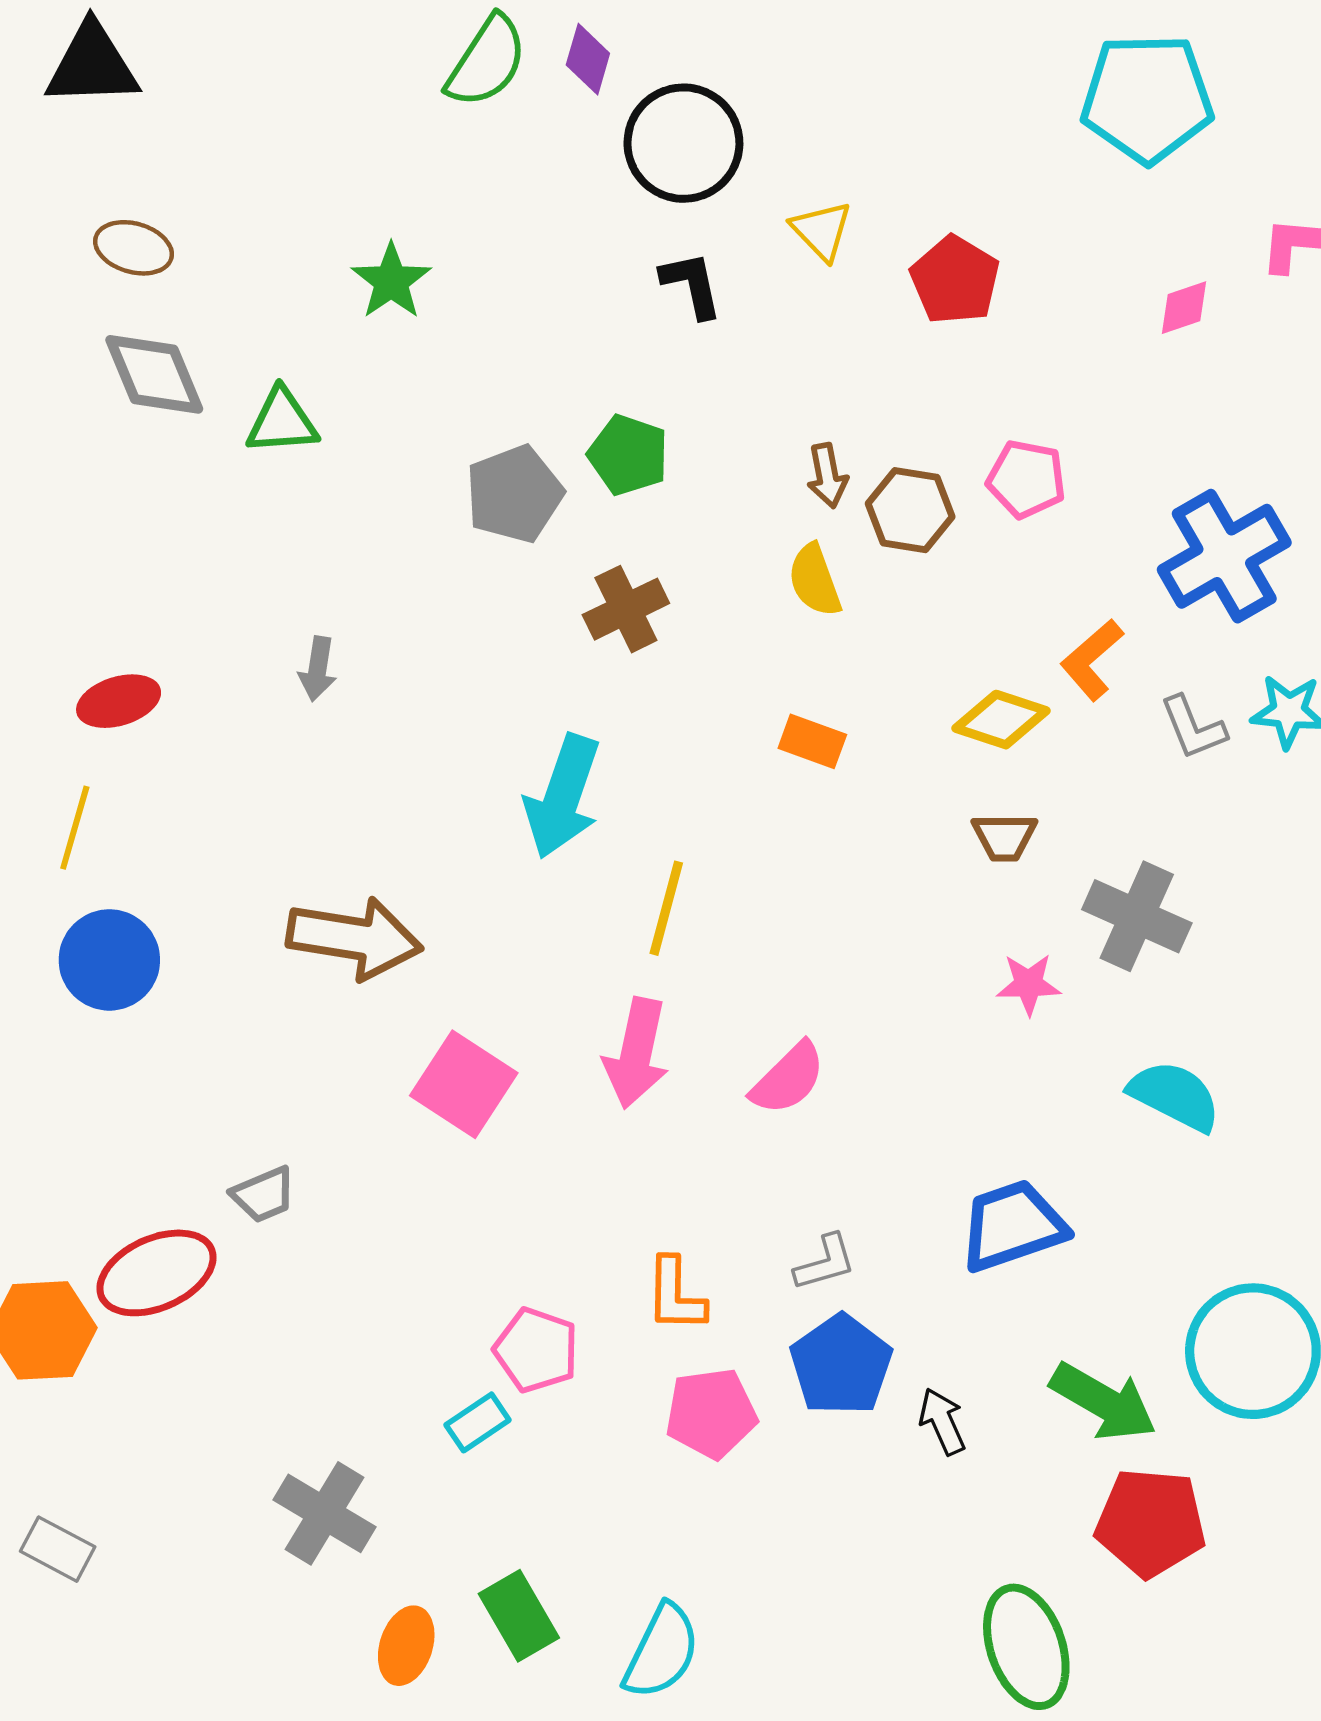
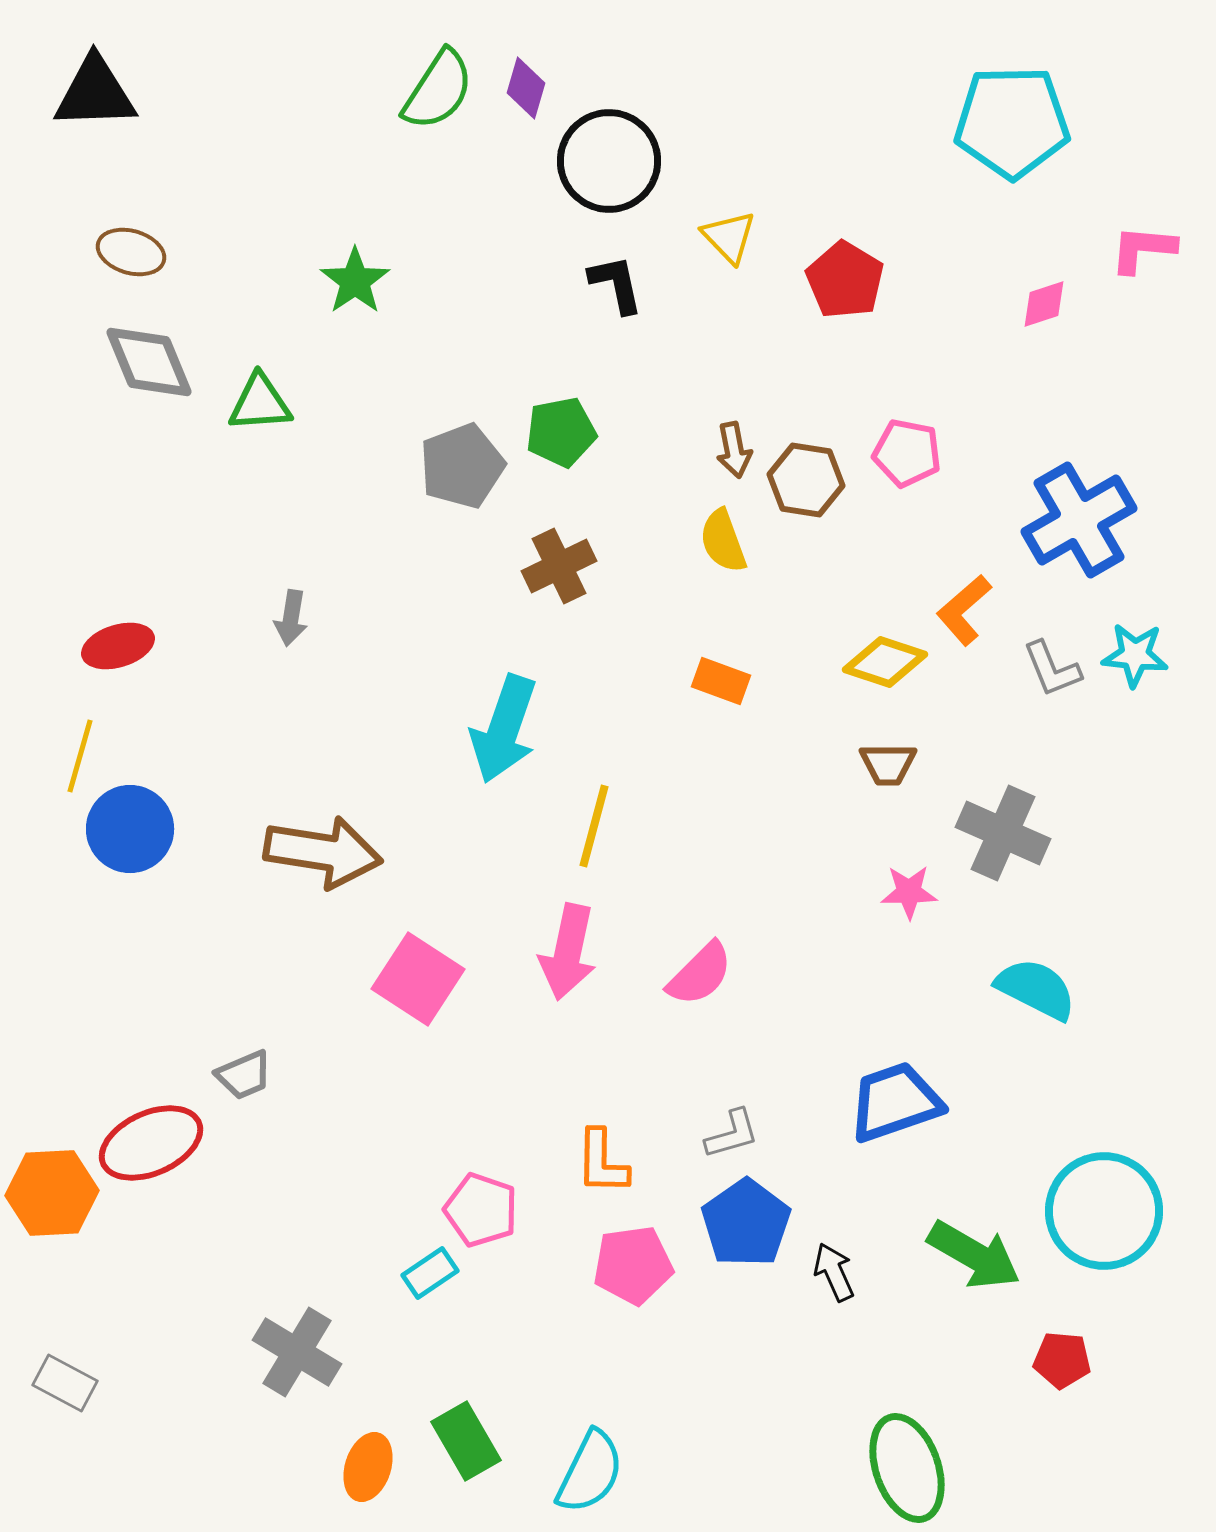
green pentagon: (628, 455) -> (561, 432), turned -30
blue circle: (109, 960) -> (130, 829), moved
red pentagon: (1151, 1523) -> (1062, 1360), moved, size x0.6

